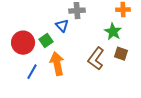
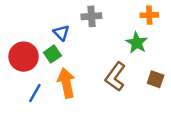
blue triangle: (62, 26) -> (61, 33), moved
brown square: (121, 54) -> (156, 79), moved

